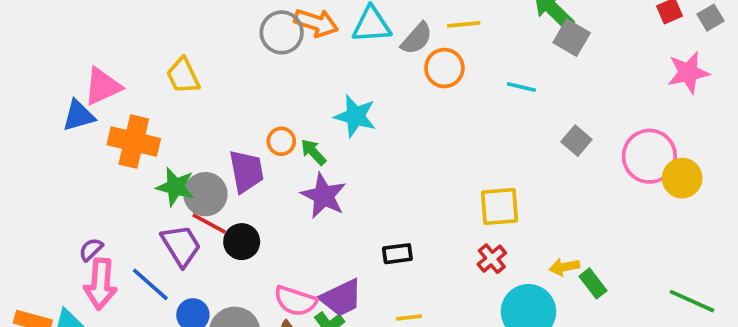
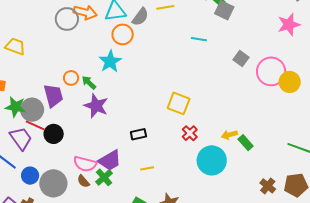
orange circle: (444, 68) -> (123, 34), moved
yellow trapezoid: (183, 76) -> (15, 46), turned 140
cyan star: (355, 116) -> (110, 61), turned 30
gray square: (576, 141) -> (241, 58), moved
yellow square: (500, 206) -> (179, 103), moved, turned 30

